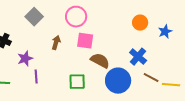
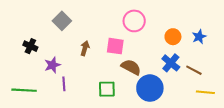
pink circle: (76, 17) -> (134, 21), moved
orange circle: (140, 23) -> (173, 37), moved
brown line: (151, 78) -> (194, 70), moved

